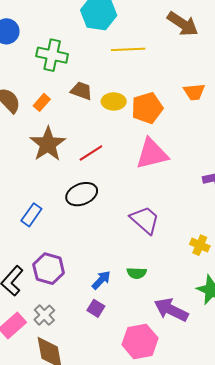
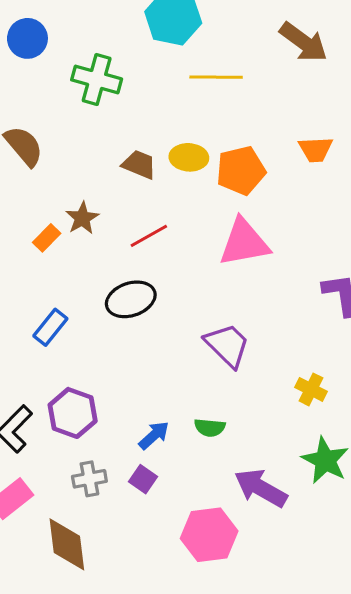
brown trapezoid: (81, 91) -> (139, 164), moved
orange rectangle: (42, 102) -> (47, 238), moved
brown star: (48, 144) -> (82, 218), size x0.6
gray cross: (44, 315) -> (89, 479), moved, turned 30

